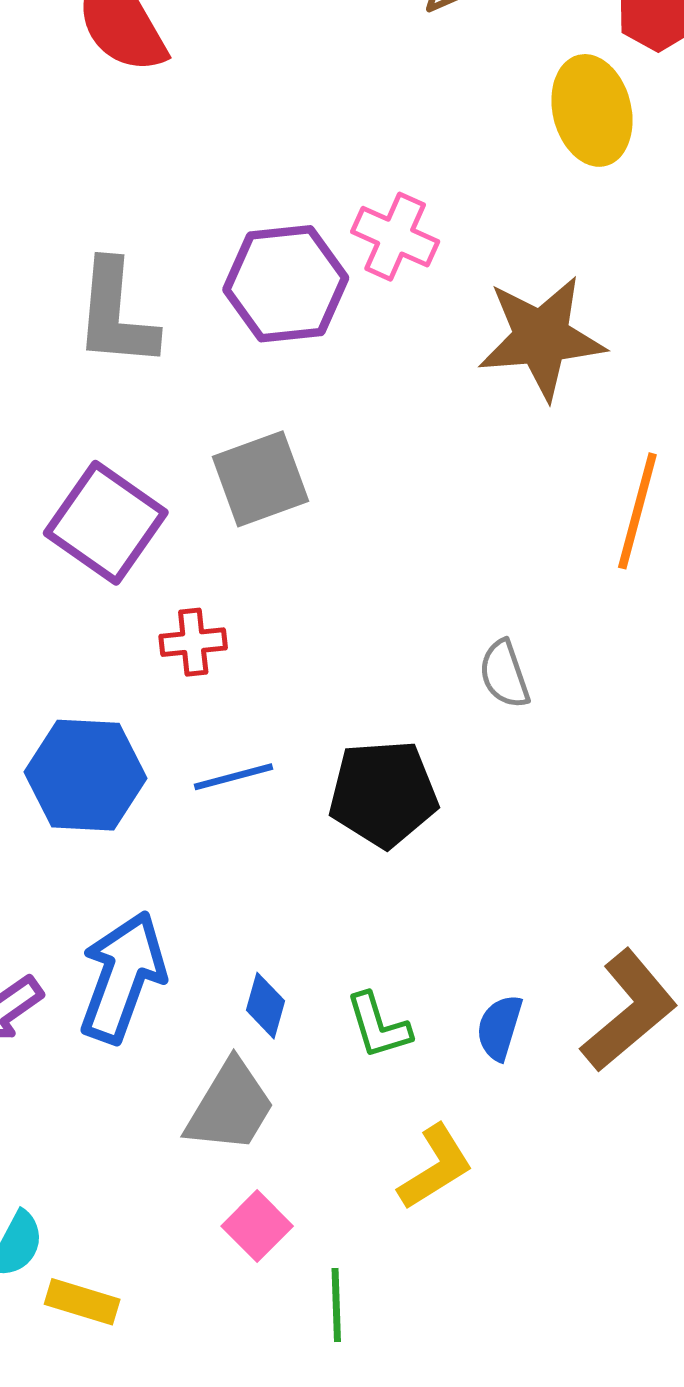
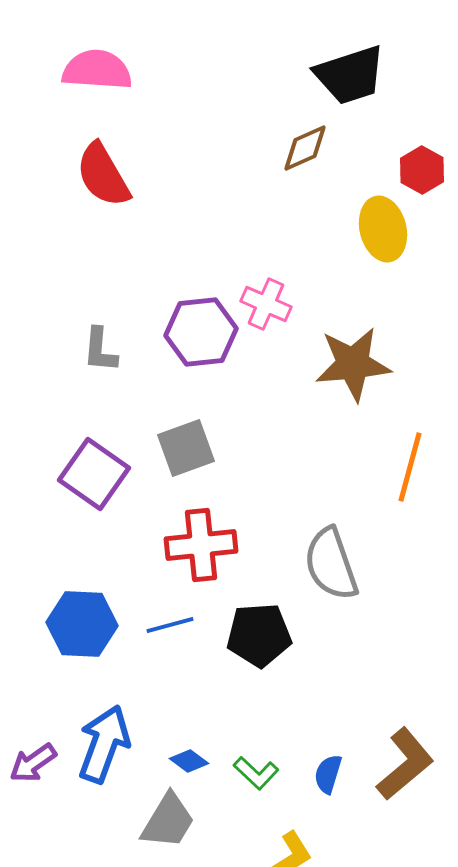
gray L-shape: (116, 314) -> (100, 350), size x0.7
red cross: (193, 642) -> (201, 545), moved, size x1.8
gray semicircle: (504, 674) -> (331, 564), size x1.8
blue diamond: (266, 1006) -> (189, 761), turned -69
green L-shape: (378, 1026) -> (256, 773), turned -30

